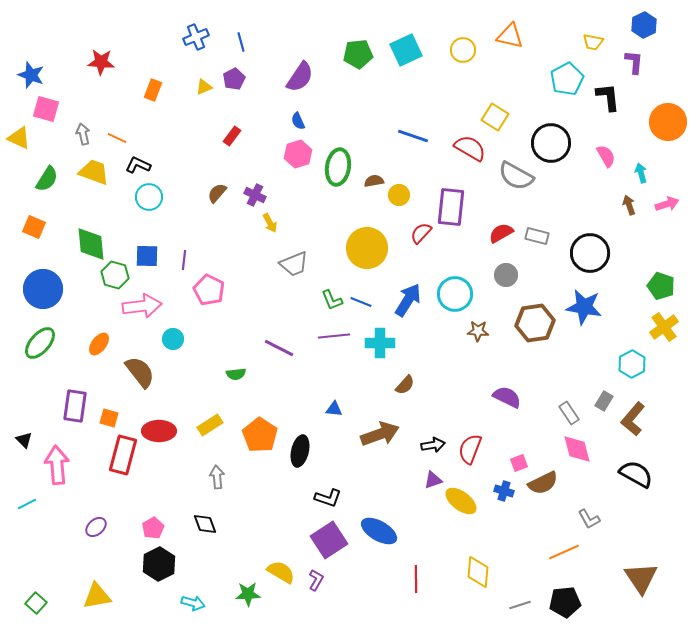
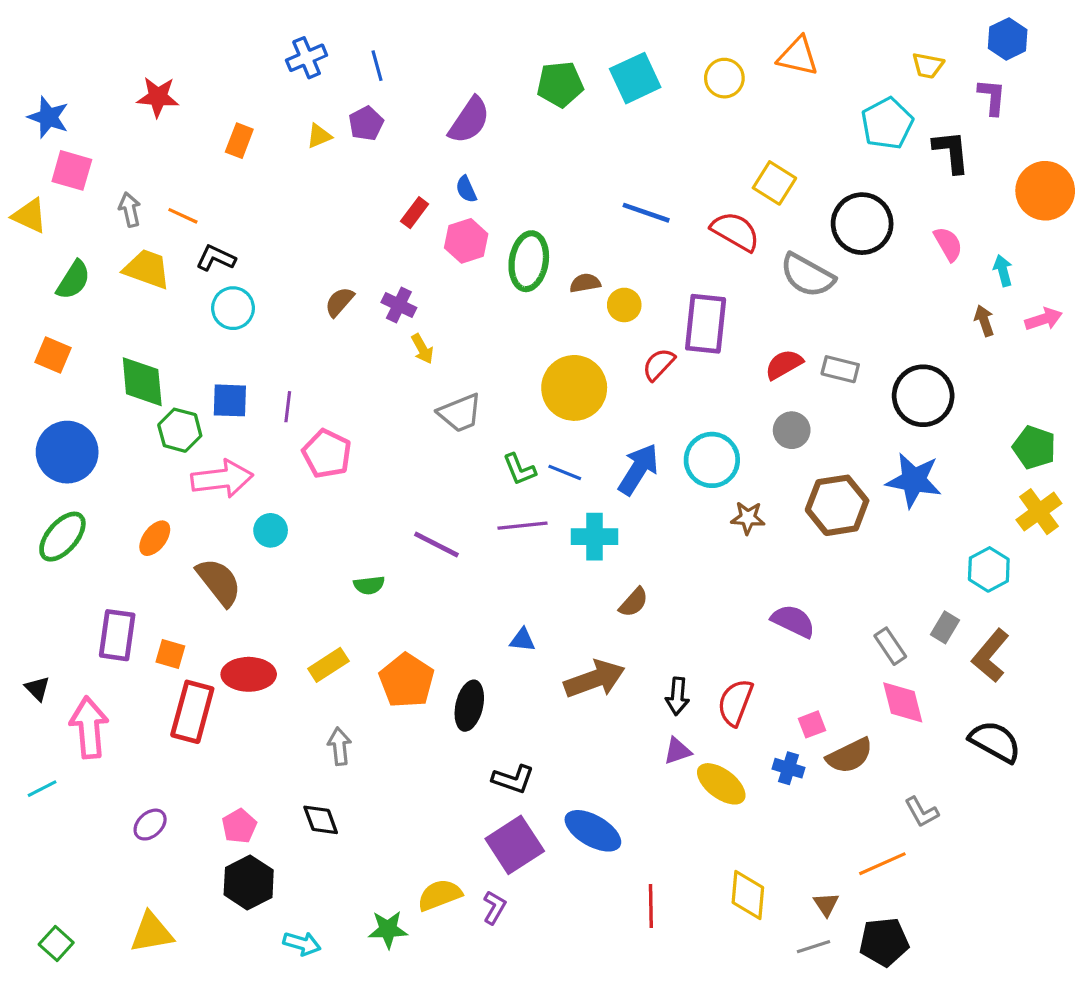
red rectangle: (232, 136) -> (415, 213), moved
black arrow: (433, 445) -> (677, 696), turned 105
yellow semicircle: (281, 572) -> (440, 895), turned -52
brown triangle: (641, 578) -> (826, 904), moved, size x0.5

